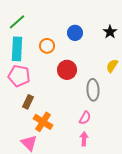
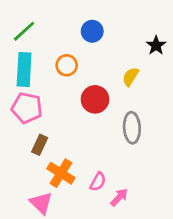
blue circle: (75, 33) -> (92, 31), moved
yellow semicircle: (112, 66) -> (131, 77), moved
pink semicircle: (85, 118) -> (98, 182), moved
pink arrow: (84, 139) -> (119, 197), turned 40

